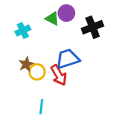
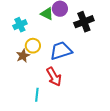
yellow circle: (37, 72) -> (33, 46), moved
red arrow: (59, 75) -> (54, 77), moved

